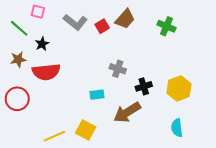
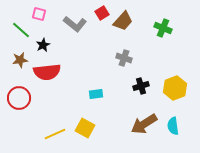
red square: (102, 26) -> (102, 13), moved
gray cross: (118, 69) -> (124, 58), moved
brown arrow: (127, 112) -> (144, 124), moved

